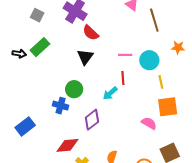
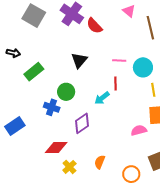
gray square: (37, 15) -> (34, 16), size x1.6
red semicircle: (91, 33) -> (94, 26), moved
green rectangle: (40, 47) -> (34, 72), moved
pink semicircle: (149, 123) -> (139, 130), turned -49

